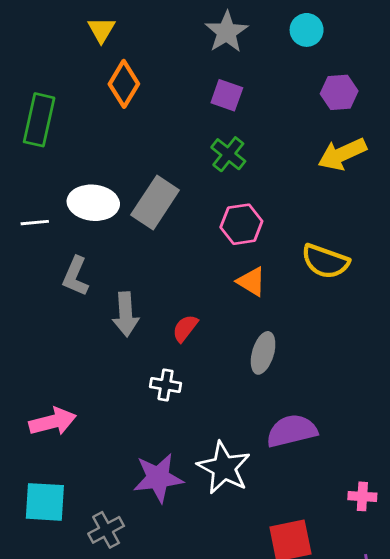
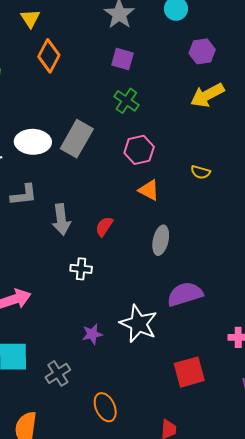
yellow semicircle: (325, 261) -> (200, 172), size x0.6
gray L-shape: (76, 276) -> (24, 195), turned -116
white cross: (165, 385) -> (81, 269), moved
purple star: (158, 478) -> (92, 334), size x0.6

